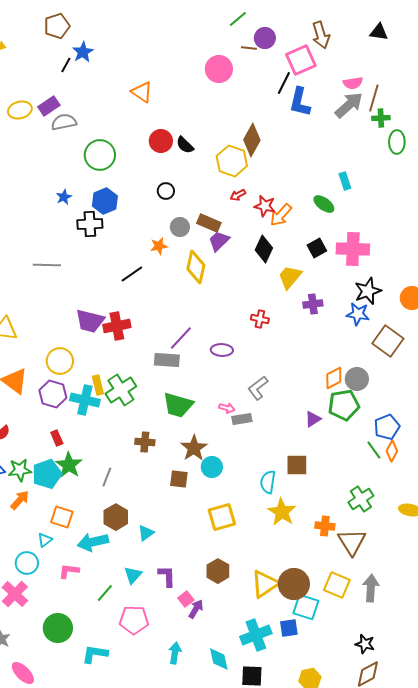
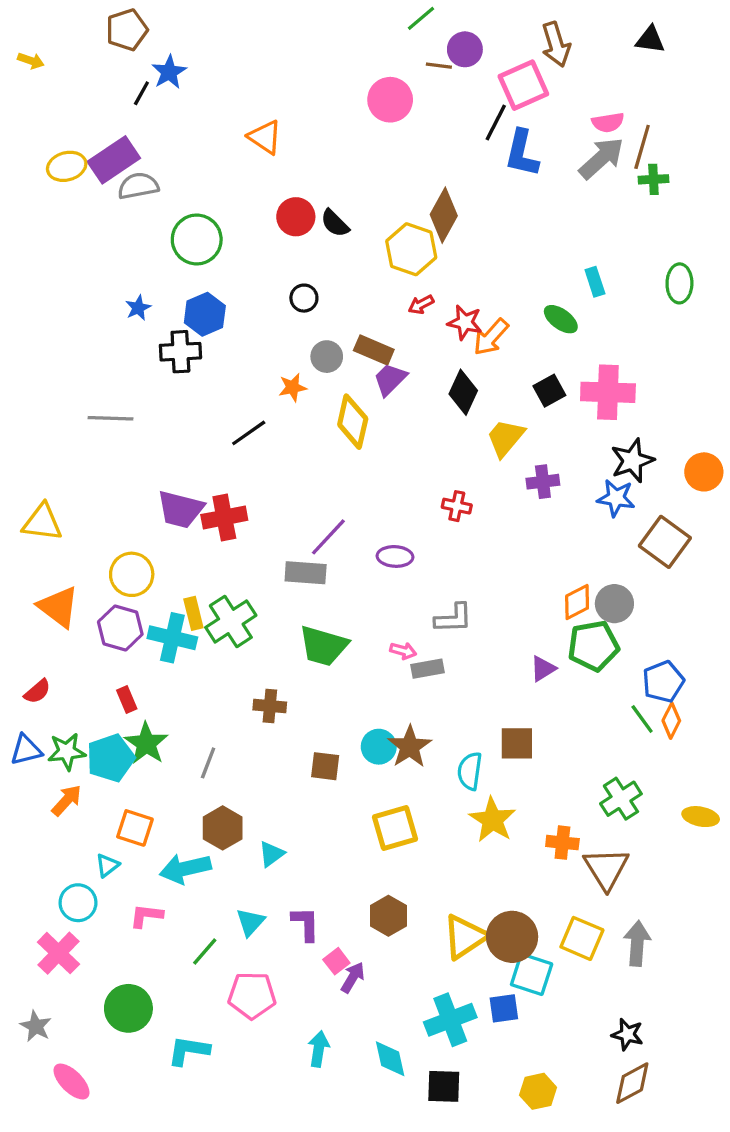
purple rectangle: (49, 106) -> (114, 160), size x1.4
green ellipse: (397, 142) -> (679, 283), moved
gray L-shape: (258, 388) -> (454, 618), turned -145
brown star: (194, 448) -> (410, 747), moved

